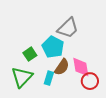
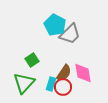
cyan pentagon: (53, 47) -> (55, 25), moved
red circle: (90, 81) -> (63, 87), moved

